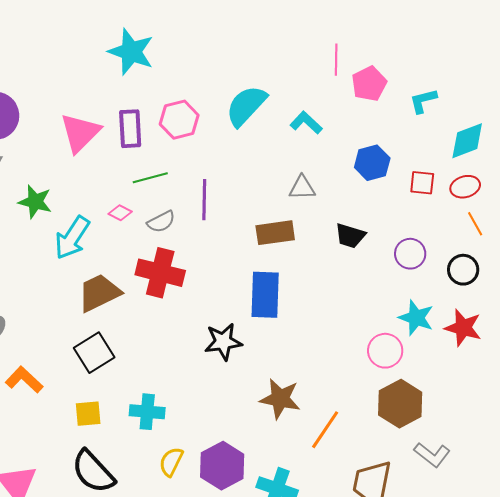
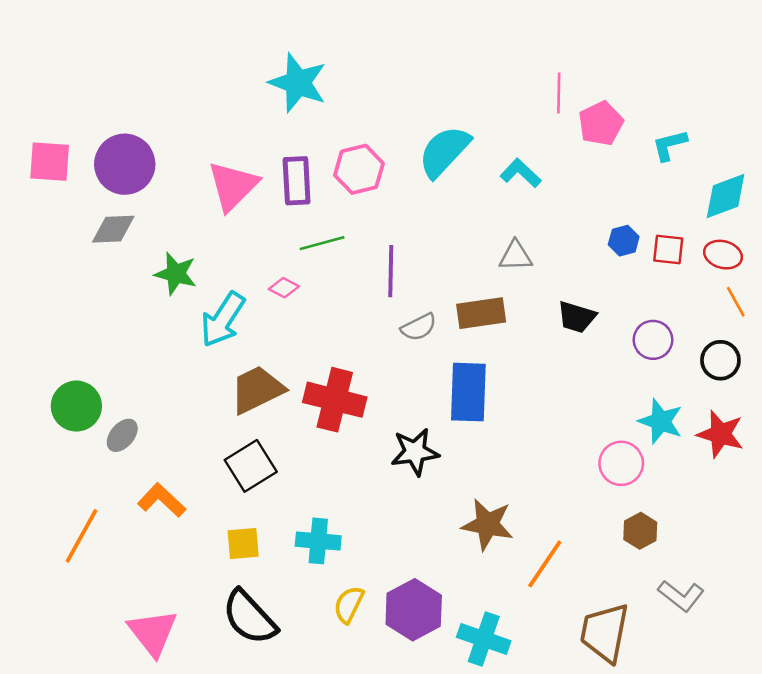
blue hexagon: (372, 163) -> (624, 241), moved, size x0.7
red ellipse: (465, 187) -> (723, 255), turned 32
gray semicircle: (161, 222) -> (419, 327), moved
red cross: (160, 273) -> (335, 400), moved
brown hexagon: (400, 404) -> (640, 531), size x0.6

